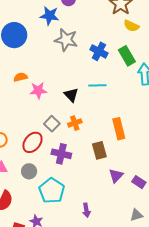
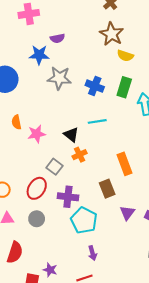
green rectangle: (127, 56) -> (124, 87), turned 54
orange semicircle: (21, 77) -> (16, 122), turned -80
orange cross: (75, 123) -> (80, 155), moved
cyan pentagon: (52, 191) -> (84, 220), moved
purple arrow: (86, 210) -> (92, 253), moved

